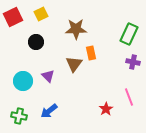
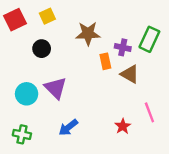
purple cross: (133, 62) -> (123, 47), moved
brown triangle: (74, 64) -> (130, 74), moved, turned -36
purple triangle: (48, 76) -> (56, 88), size x1.5
blue arrow: (49, 111) -> (68, 127), moved

